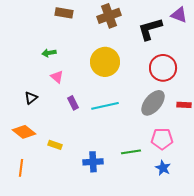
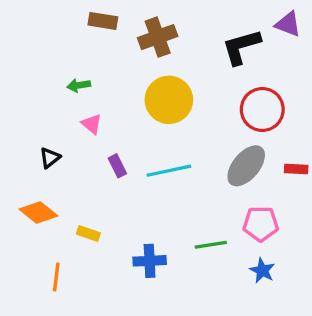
brown cross: (109, 16) -> (158, 37), moved
orange line: (21, 168) -> (56, 277), moved

